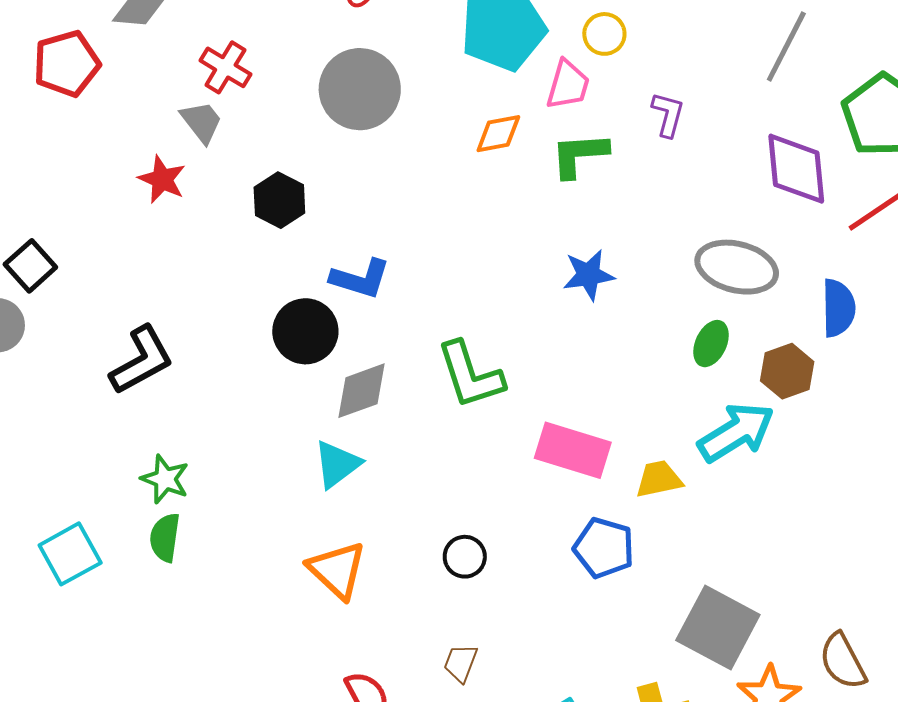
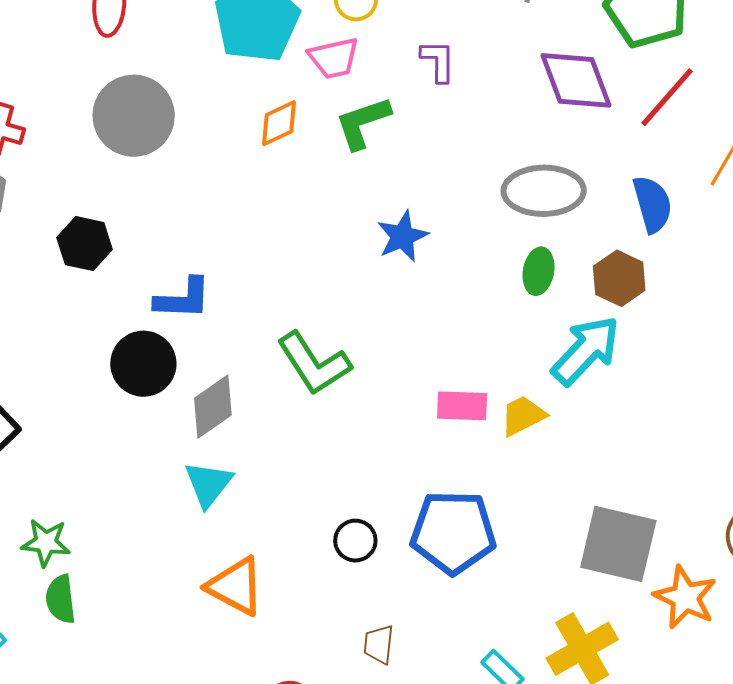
pink trapezoid: (568, 85) -> (334, 58), turned 76
pink rectangle: (573, 450) -> (462, 406), moved, size x0.7
blue pentagon: (604, 548) -> (453, 532), moved, size x1.4

